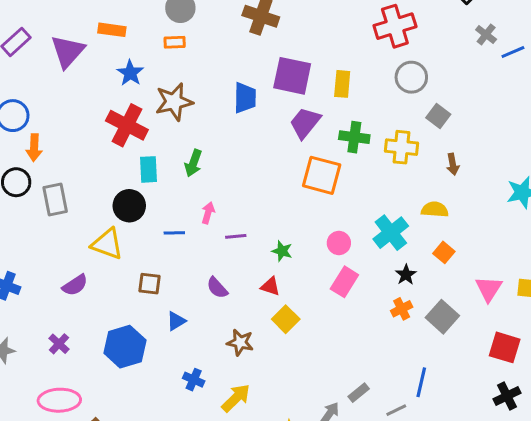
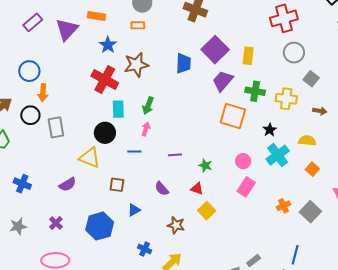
purple square: (292, 76) -> (215, 50), turned 32
brown arrow: (453, 164) -> (320, 111), turned -72
pink arrow: (208, 213) -> (146, 129), moved
black star: (406, 275) -> (270, 130), moved

